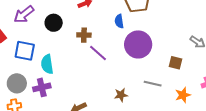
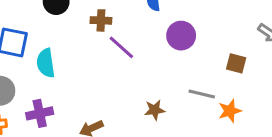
purple circle: (138, 44) -> (181, 36), size x0.7
purple cross: (42, 87) -> (40, 113), moved
orange star: (183, 95) -> (230, 111), moved

